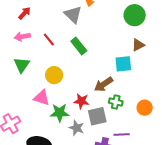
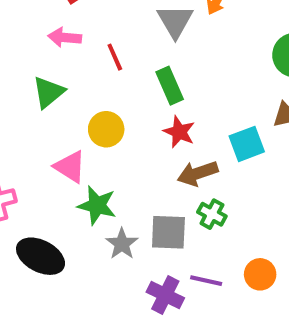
cyan square: (123, 64) -> (247, 144), turned -30
red star: (81, 101) -> (179, 132), moved
orange circle: (145, 108) -> (260, 274), moved

